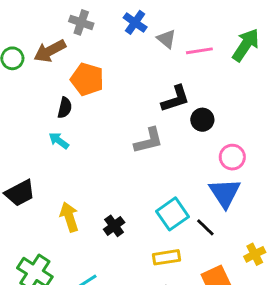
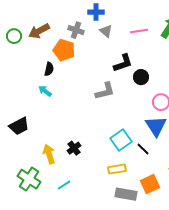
gray cross: (81, 22) -> (76, 30), moved
blue cross: (135, 22) -> (96, 12), turned -35
gray triangle: (166, 39) -> (106, 31), moved
yellow arrow: (69, 217) -> (49, 154), moved
black cross: (114, 226) -> (74, 148), moved

